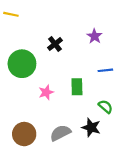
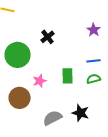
purple star: (94, 36) -> (94, 30), moved
green semicircle: (105, 107) -> (94, 79), moved, turned -56
brown circle: (24, 134) -> (20, 98), moved

